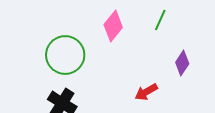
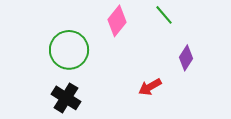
green line: (160, 20) -> (164, 15), turned -65

